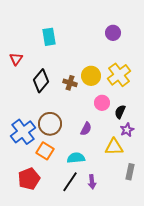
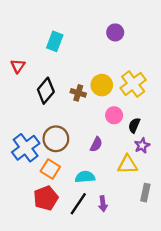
purple circle: (113, 33) -> (115, 32), moved
cyan rectangle: (49, 37) -> (55, 41), turned 30
red pentagon: (29, 179) -> (46, 198), moved

